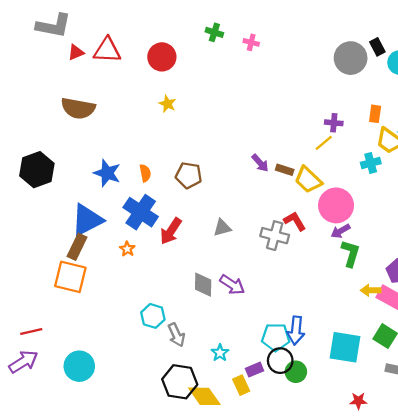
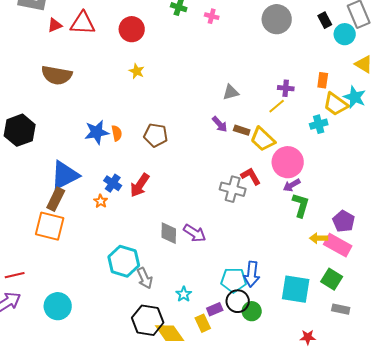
gray circle: (351, 58) -> (277, 19), moved
blue star: (107, 173) -> (97, 132), moved, turned -30
blue cross: (141, 212) -> (113, 183), moved, size x0.6
gray triangle: (222, 228) -> (231, 92), moved
cyan hexagon: (153, 316) -> (124, 261), size x1.4

